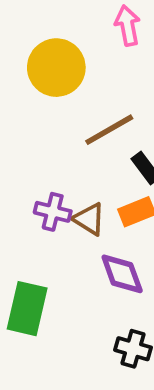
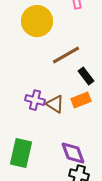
purple diamond: (122, 274) -> (73, 153), moved

